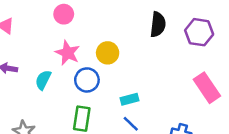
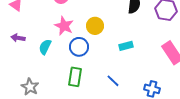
cyan rectangle: (129, 99) -> (126, 46), moved

